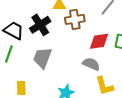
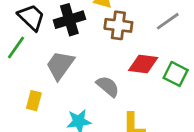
gray semicircle: (91, 64) -> (108, 86), moved
yellow rectangle: (21, 88) -> (34, 101), moved

